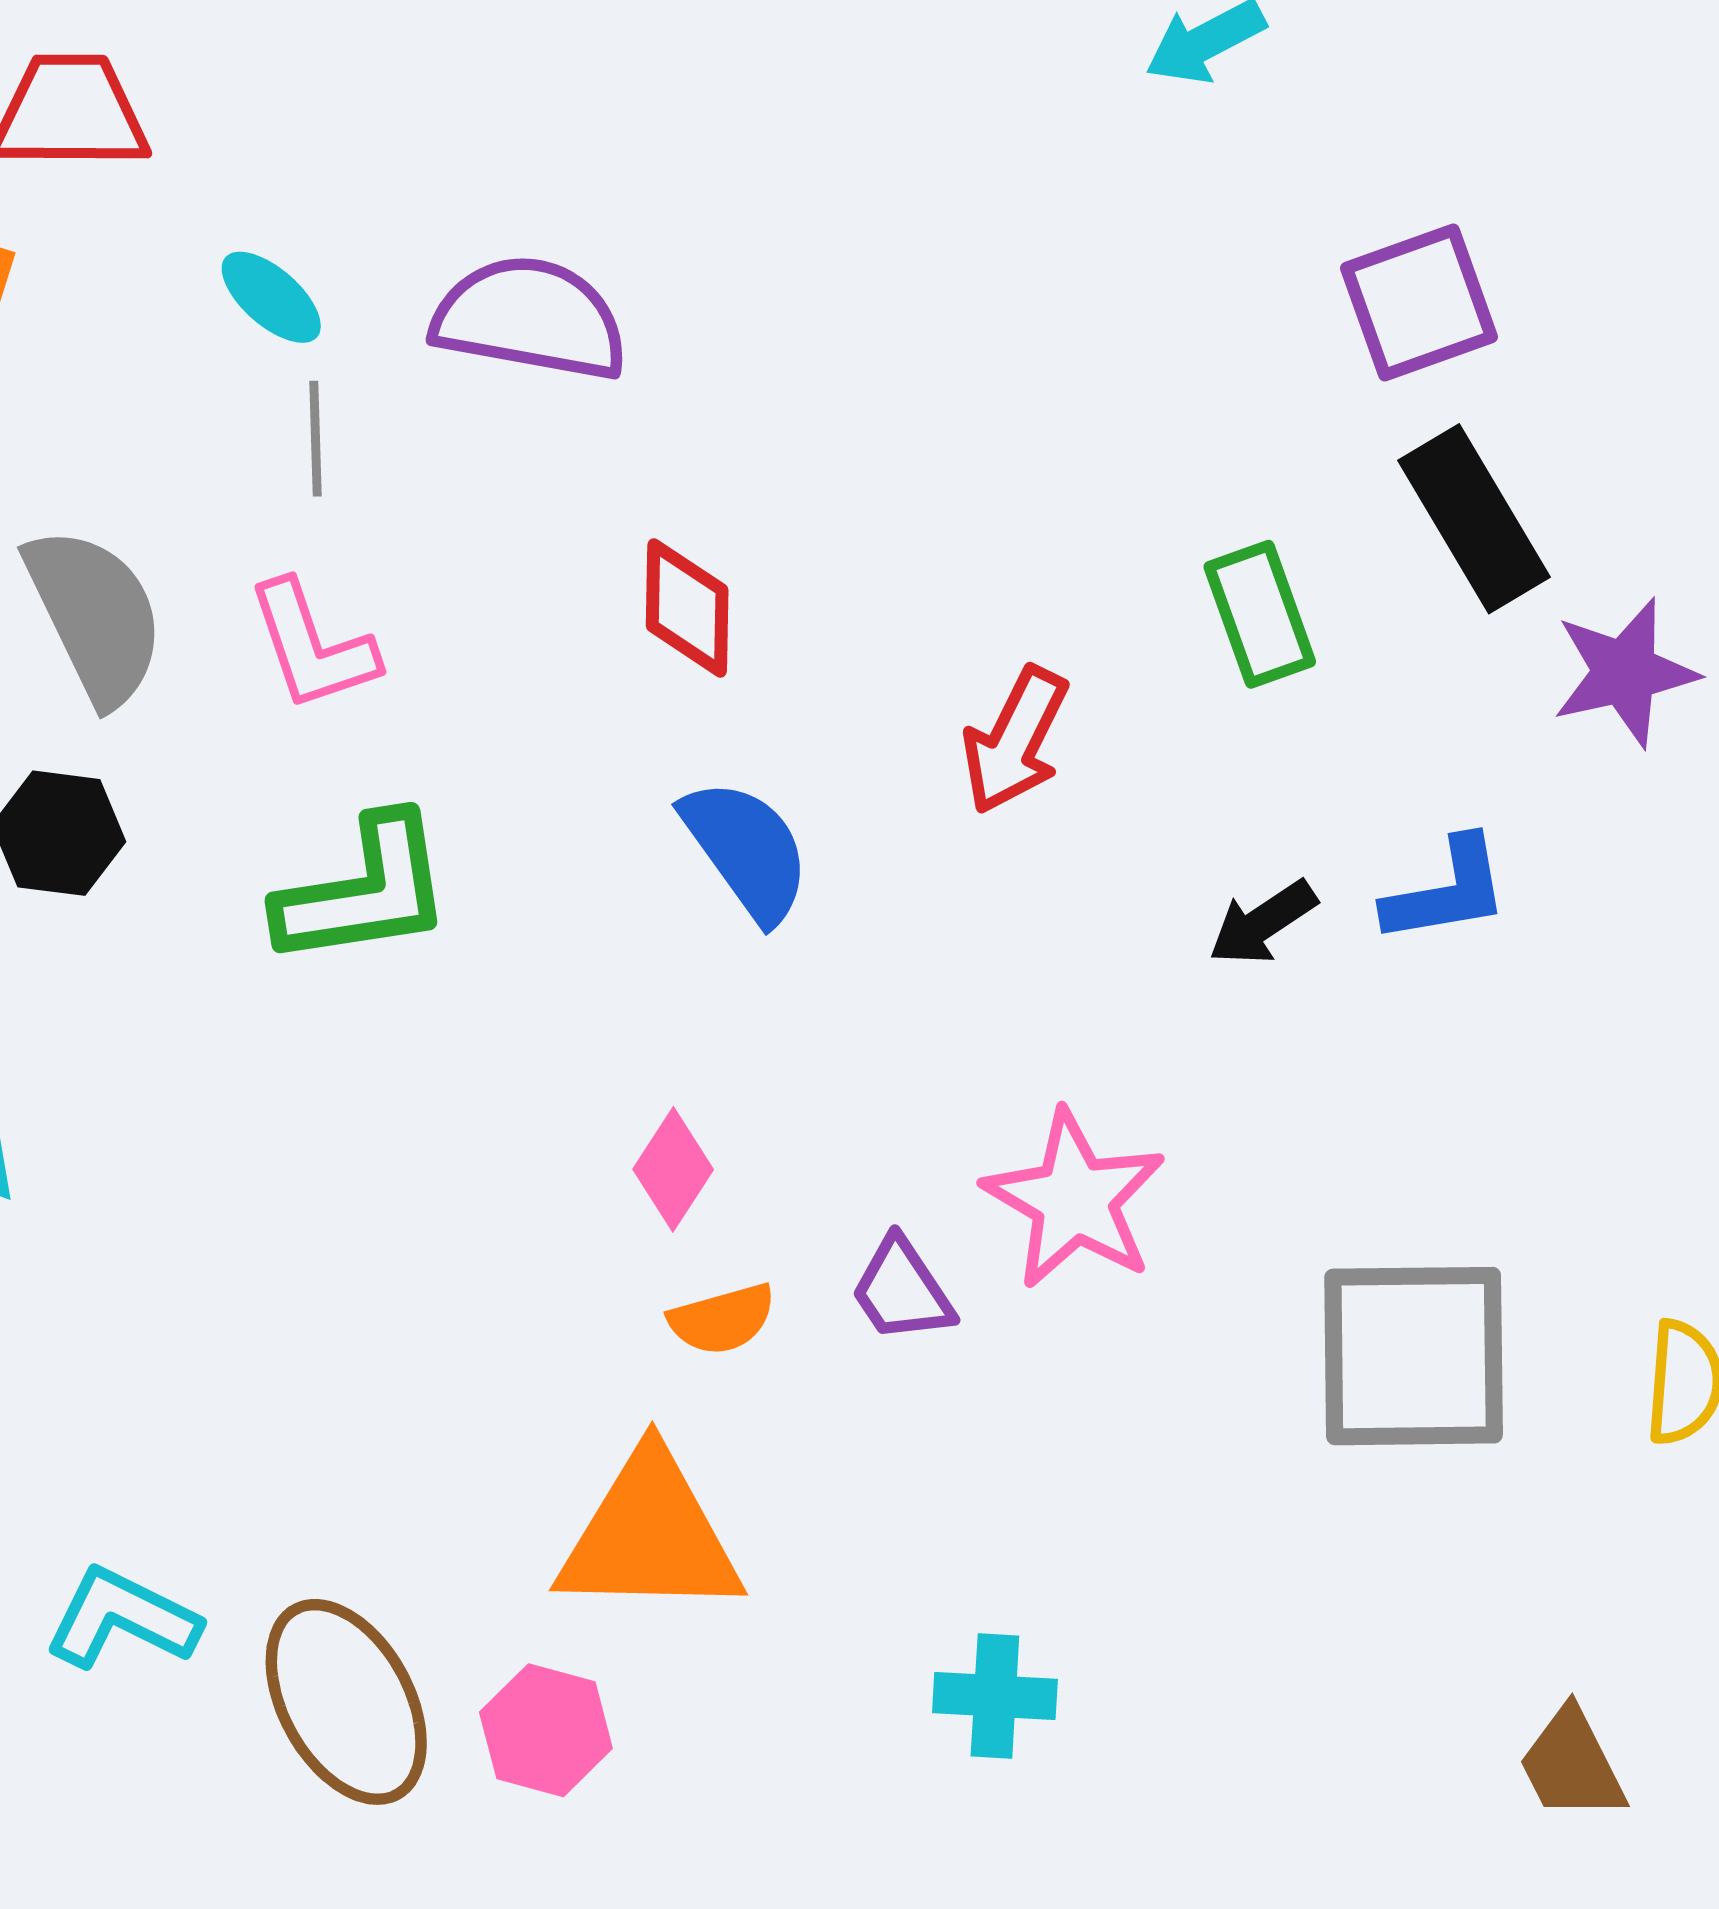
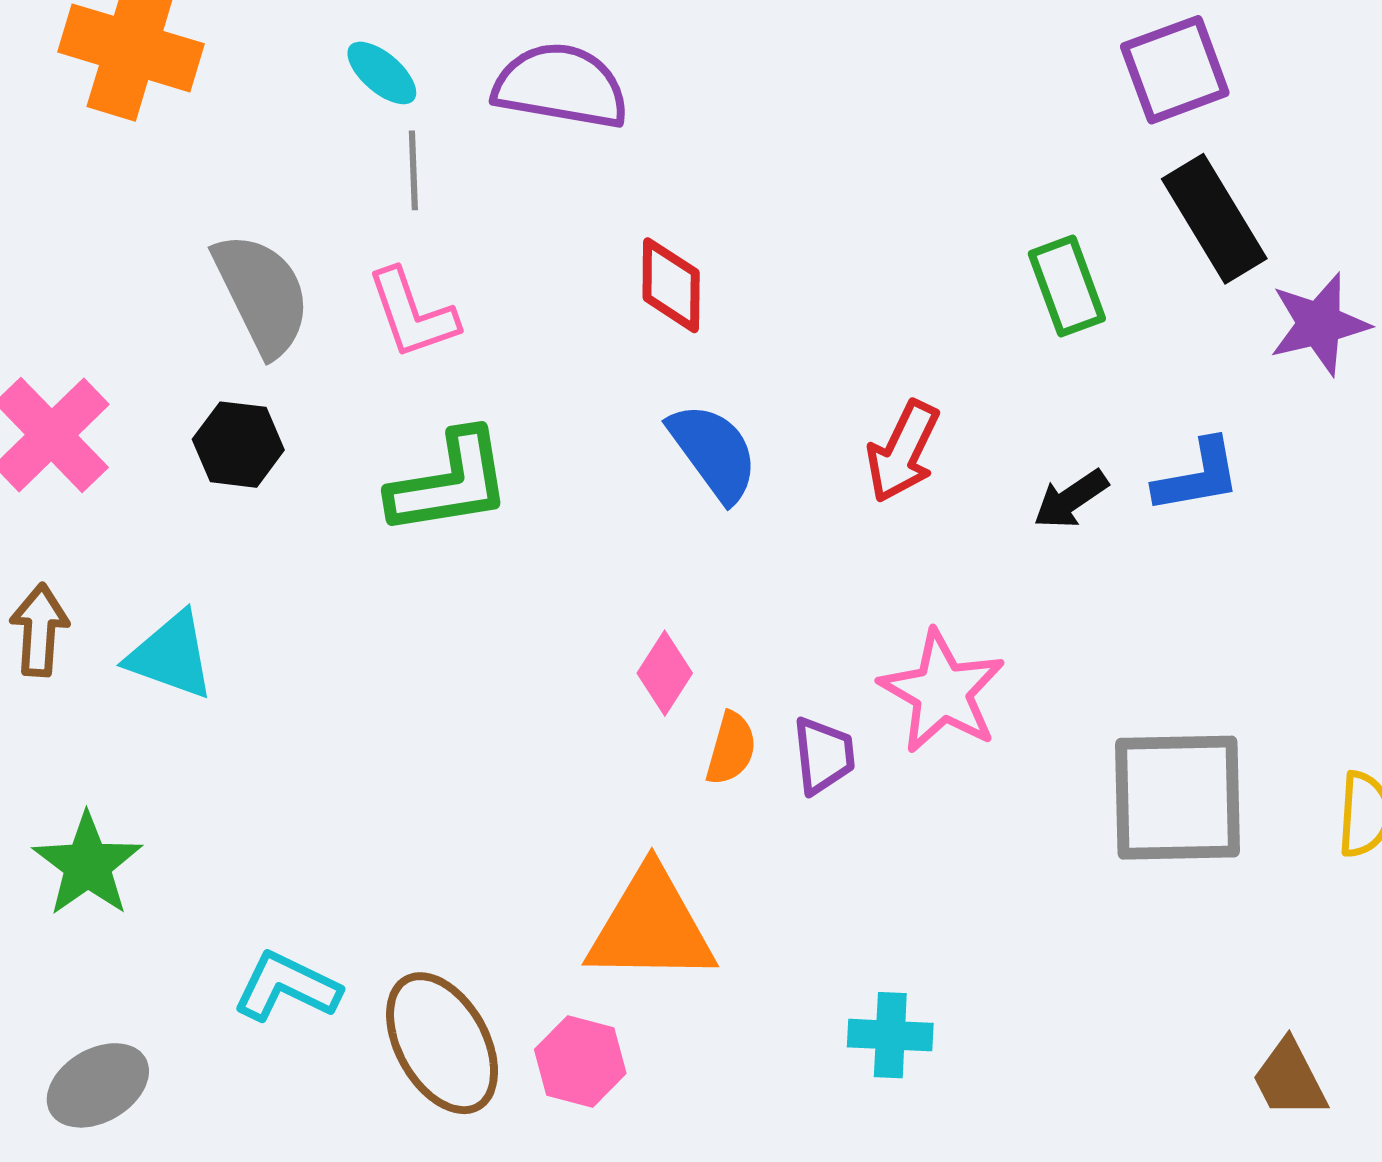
red arrow: (1015, 740) -> (903, 451), moved
purple trapezoid: (902, 1290) -> (824, 755), turned -152
orange semicircle: (722, 1319) -> (731, 749), moved, turned -58

